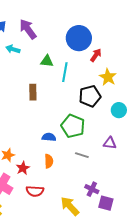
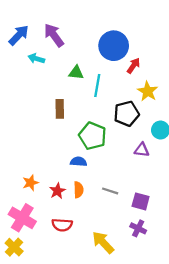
green pentagon: (73, 126) -> (93, 136), moved
purple triangle: (110, 143) -> (142, 150), moved
gray line: (82, 155) -> (110, 191), moved
red star: (23, 168) -> (57, 191), moved
purple cross: (92, 189) -> (138, 228), moved
purple square: (106, 203) -> (141, 201), moved

